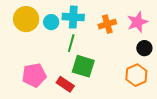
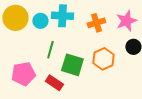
green line: (71, 43) -> (50, 50), moved
orange hexagon: (136, 75) -> (103, 59), moved

